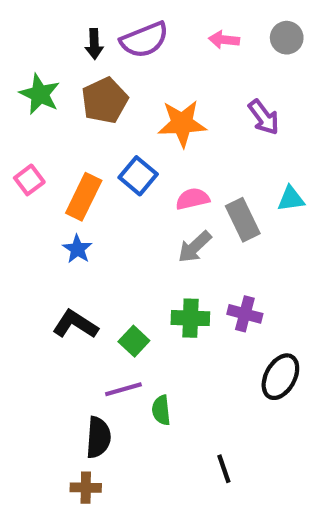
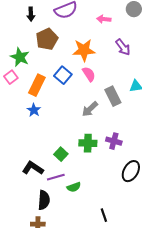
pink arrow: (224, 40) -> (104, 19), moved
black arrow: (94, 44) -> (31, 14), moved
green star: (40, 94) -> (20, 57), moved
pink semicircle: (193, 199) -> (89, 74), moved, turned 70
black L-shape: (75, 324) -> (33, 168), moved
green semicircle: (161, 410) -> (74, 187), turned -104

